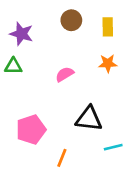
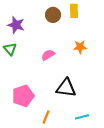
yellow rectangle: (108, 27) -> (74, 11), moved
green triangle: (13, 66) -> (10, 49), turned 48
cyan line: (113, 147) -> (82, 117), moved

